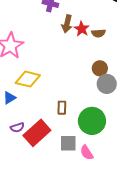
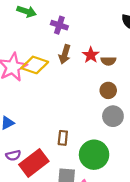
brown arrow: (67, 24) -> (65, 54), moved
brown circle: (100, 68) -> (108, 90), moved
yellow diamond: (28, 79) -> (35, 65), moved

